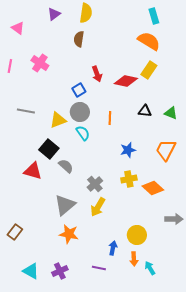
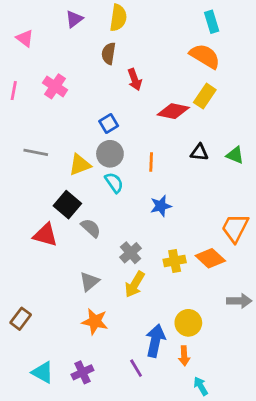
red arrow: (97, 74) -> (135, 80), moved
blue star: (128, 150) -> (161, 206), moved
orange trapezoid: (166, 150) -> (235, 228), moved
yellow cross: (129, 179) -> (175, 261), moved
gray triangle: (65, 205) -> (89, 282), size x0.7
blue arrow: (113, 248) -> (155, 341), size x1.6
purple line: (99, 268) -> (136, 368), turned 48
cyan arrow: (150, 268) -> (201, 386), moved

